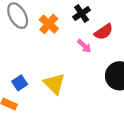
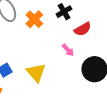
pink arrow: (84, 46) -> (68, 50), moved

